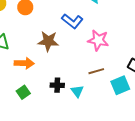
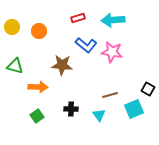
pink star: (98, 40) -> (112, 52), moved
cyan triangle: (77, 91) -> (99, 115), moved

